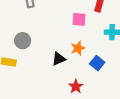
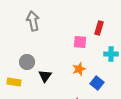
black triangle: (59, 59) -> (45, 76), moved, turned -32

